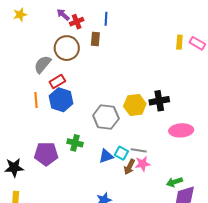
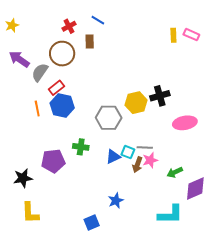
purple arrow: (63, 15) -> (19, 59), moved, size x1.5
blue line: (106, 19) -> (98, 20), turned -56
green arrow: (174, 182) -> (175, 172), moved

